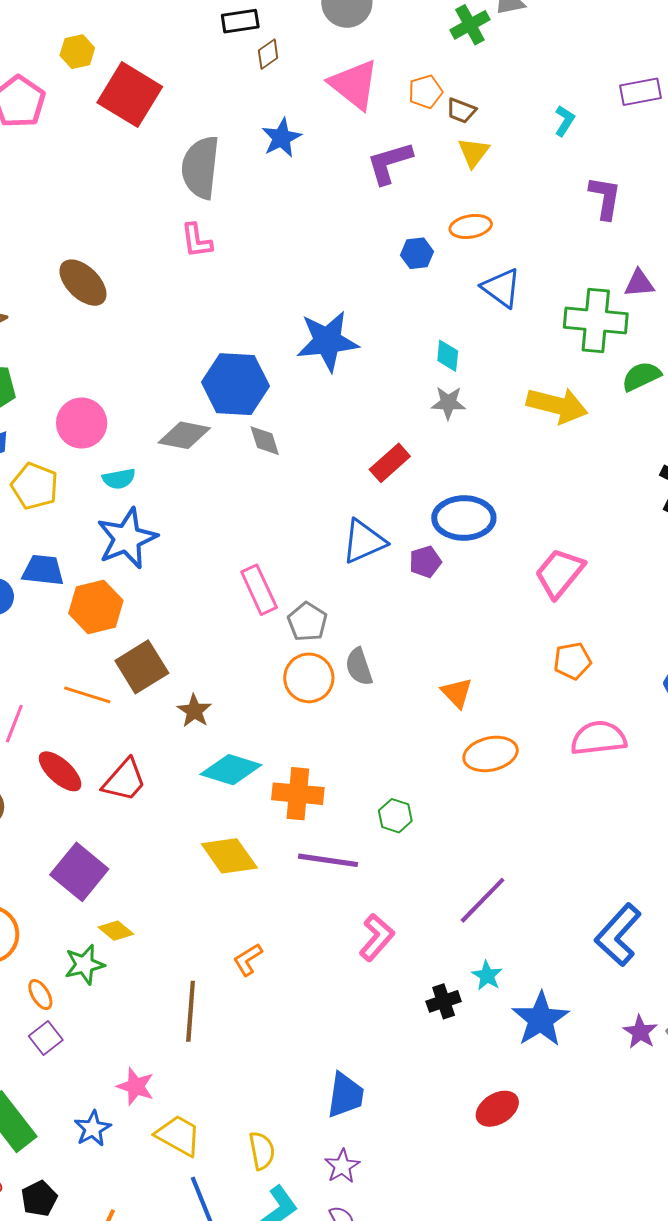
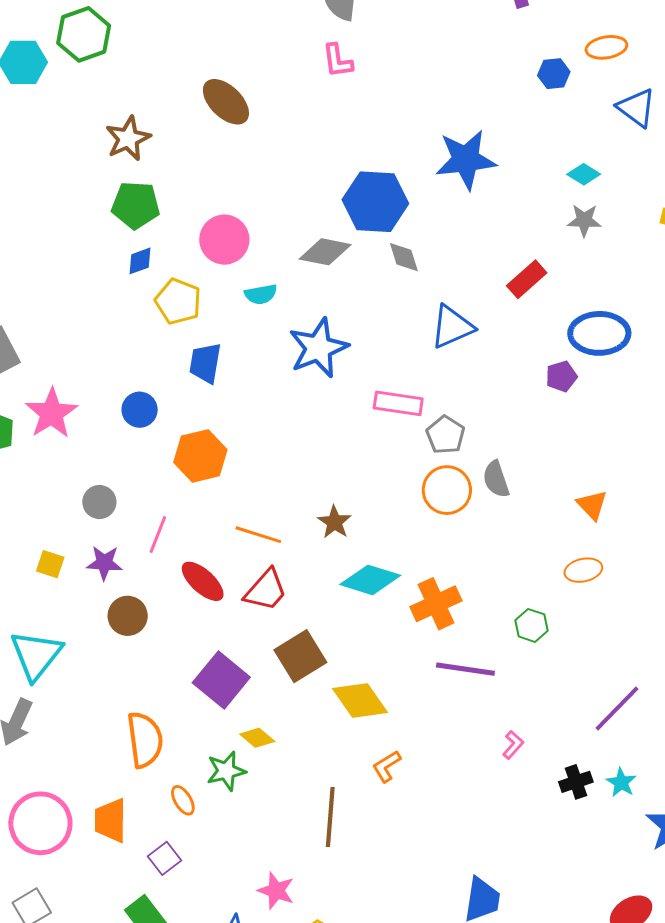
cyan diamond: (448, 356) -> (584, 174), turned -64
blue star: (127, 538) -> (318, 348), moved
blue triangle: (364, 541) -> (452, 327), moved
blue trapezoid: (43, 570) -> (205, 363), moved, turned -87
pink rectangle: (259, 590) -> (398, 403), turned -57
orange hexagon: (96, 607) -> (200, 456), moved
brown square: (142, 667) -> (300, 656), moved
orange line: (87, 695) -> (258, 535), moved
orange ellipse: (491, 754) -> (583, 570), moved, size x0.7
orange cross: (298, 794) -> (436, 604), turned -30
yellow diamond: (229, 856) -> (360, 701), moved
pink L-shape: (377, 937) -> (513, 745), size x0.6
black cross: (444, 1001) -> (576, 782), moved
purple square: (46, 1038) -> (164, 858), moved

